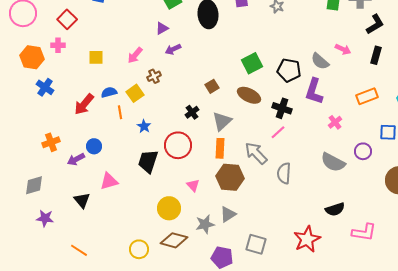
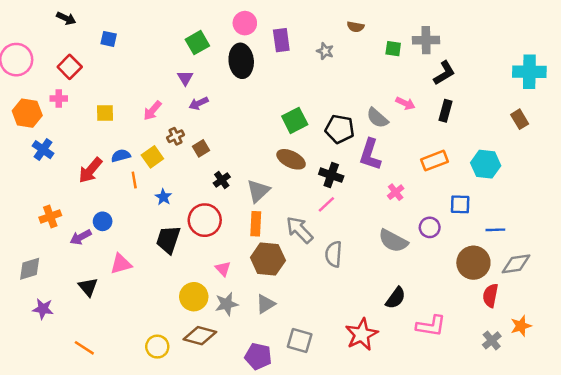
purple triangle: (162, 28) -> (185, 78), turned -32
brown square: (212, 86) -> (201, 148), moved
black semicircle: (335, 209) -> (396, 298), turned -36
gray star: (205, 224) -> (227, 304), moved

